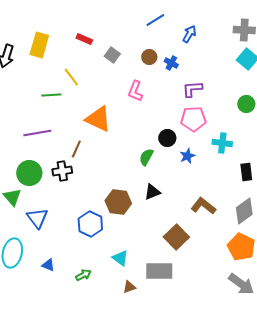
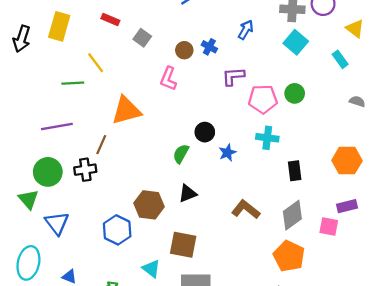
blue arrow: (189, 34) -> (246, 30), moved
brown circle: (149, 57) -> (184, 50), moved
orange triangle: (98, 119) -> (126, 110), turned -40
pink pentagon: (193, 119) -> (263, 99), moved
brown square: (176, 237) -> (183, 245), moved, turned -35

